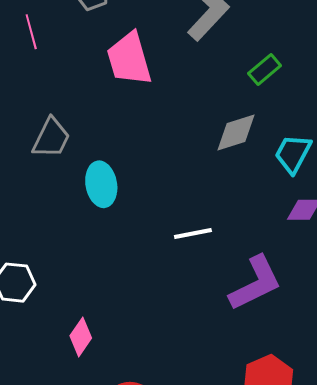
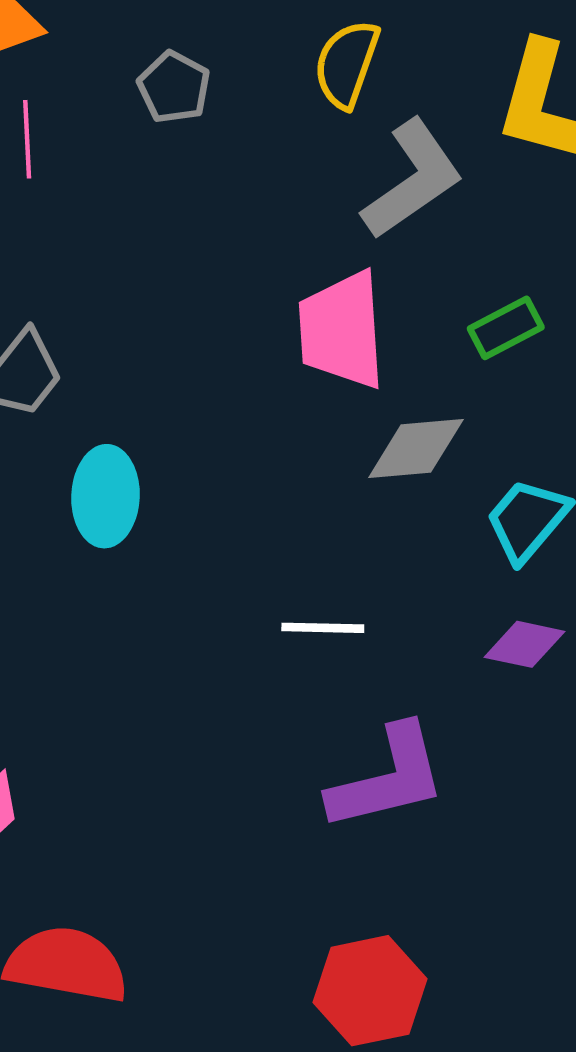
pink trapezoid: (129, 59) -> (342, 330), moved
white line: (193, 233) -> (323, 628), moved

